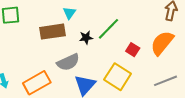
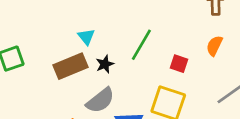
black star: (86, 38) -> (105, 64), moved
orange semicircle: (162, 43) -> (214, 46), size x0.6

